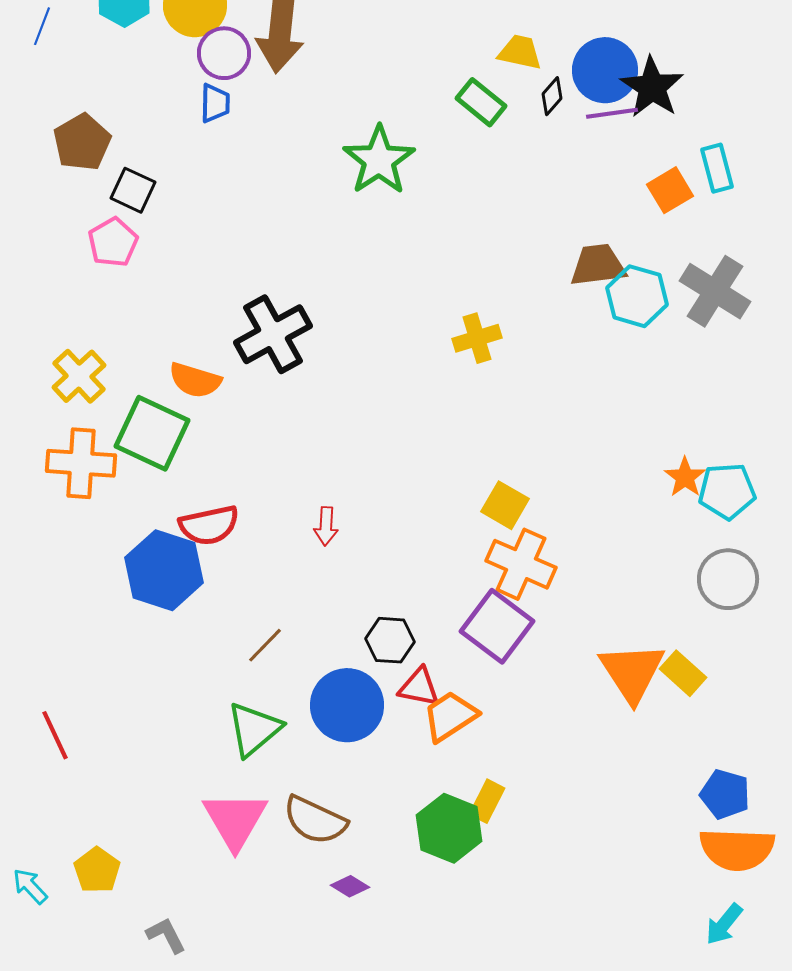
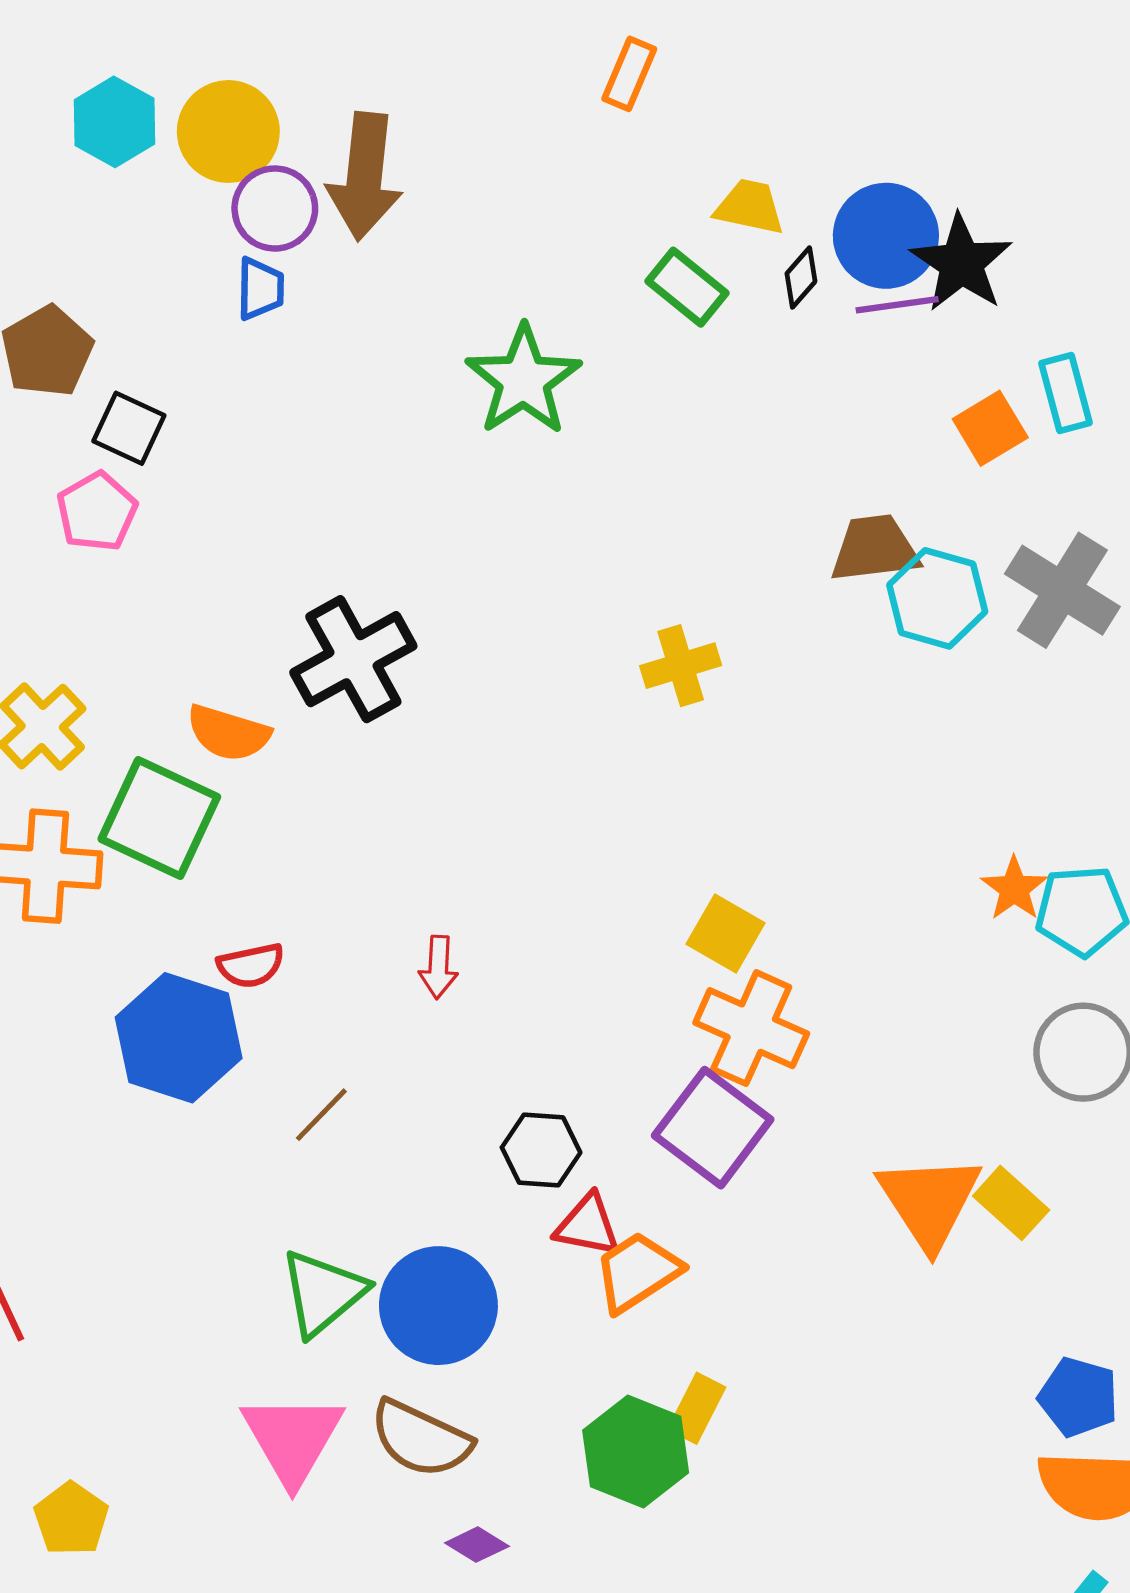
red semicircle: (209, 525) -> (251, 966), size x0.7
brown line: (265, 645) -> (321, 1115), moved
blue circle: (347, 705) -> (438, 1306), moved

